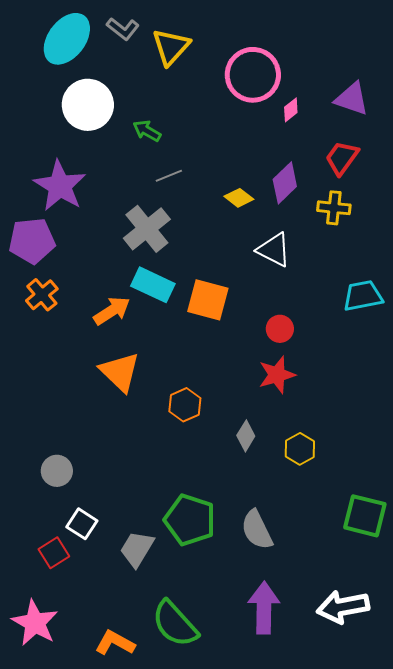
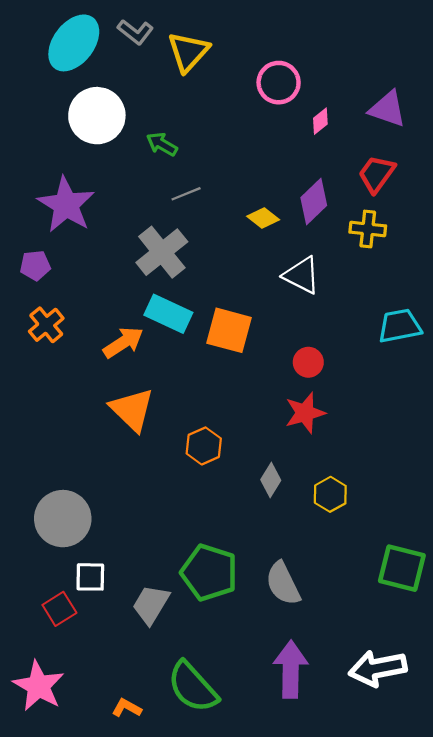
pink circle: (253, 75) -> (279, 83), size x0.7
purple pentagon: (32, 241) -> (35, 265), size x0.6
gray circle: (57, 471) -> (63, 519), size x1.6
white square: (82, 524) -> (90, 577), turned -32
orange L-shape: (115, 643) -> (127, 708), size x0.7

